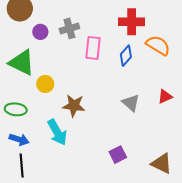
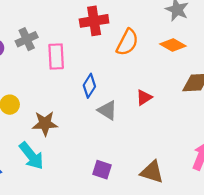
orange semicircle: (158, 45) -> (127, 42), turned 95
blue diamond: (126, 56) -> (89, 86), moved
purple square: (118, 155) -> (102, 170), turned -36

